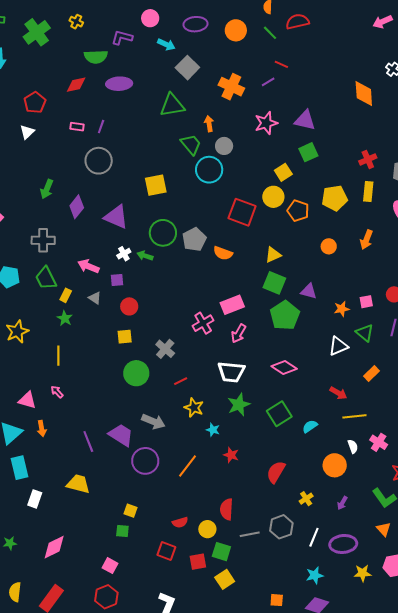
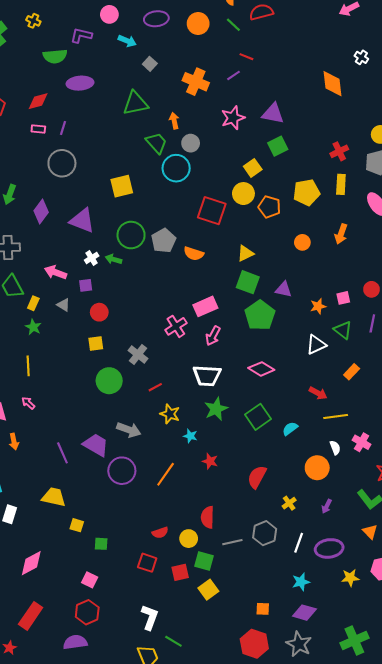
gray square: (187, 68) -> (150, 64), size x0.6
red diamond: (76, 85) -> (38, 101), moved
yellow square: (130, 511) -> (77, 525), moved

